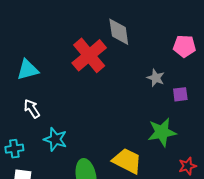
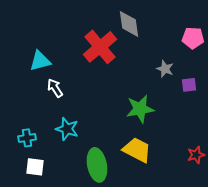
white arrow: (32, 109) -> (55, 88), moved
green star: (162, 132) -> (140, 109), moved

